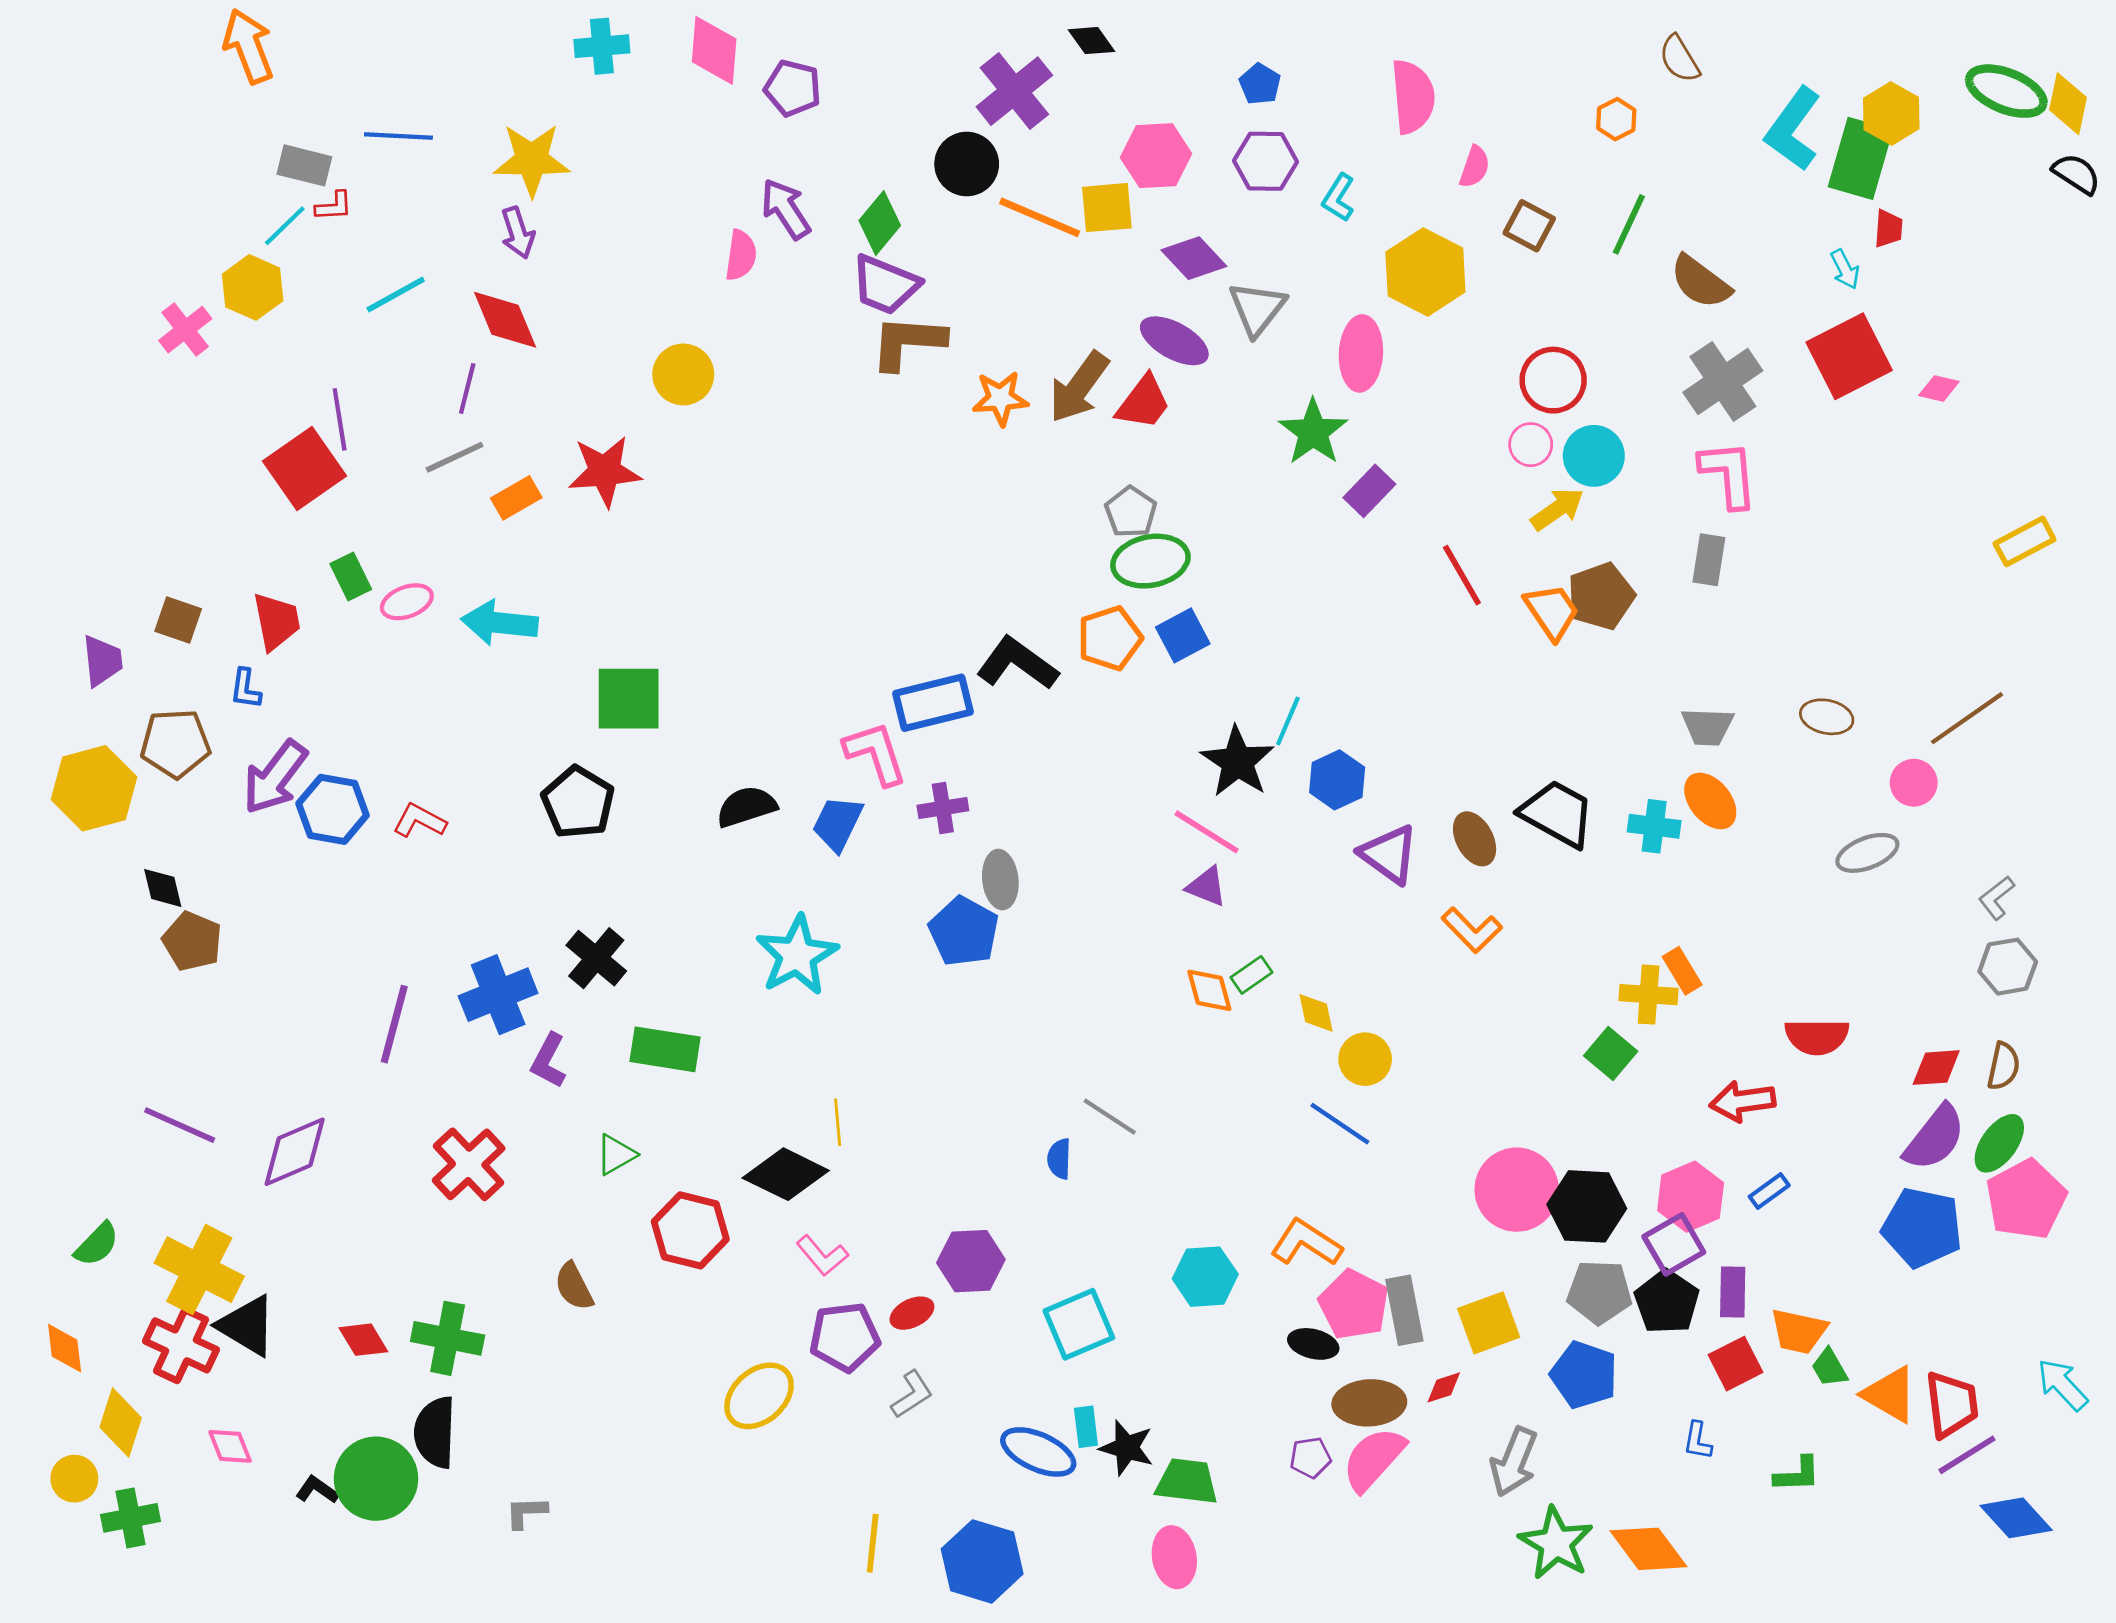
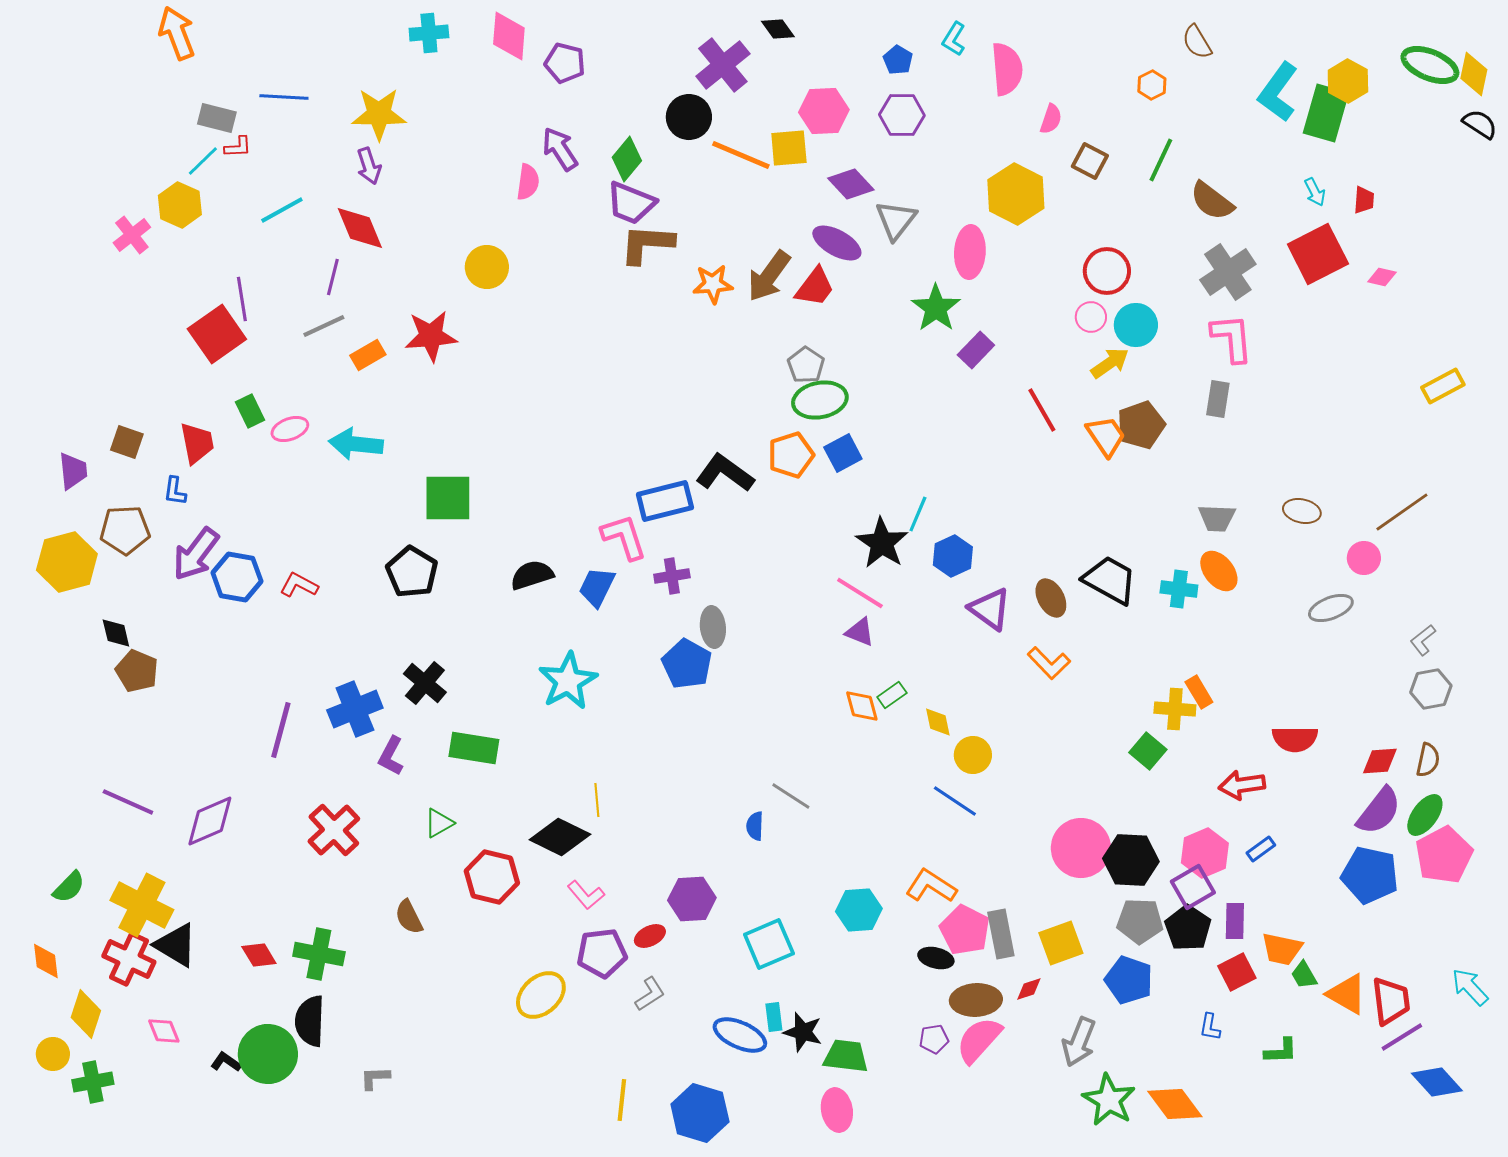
cyan L-shape: (1338, 198) -> (954, 39), moved
red trapezoid: (1888, 229) -> (1364, 200), moved

